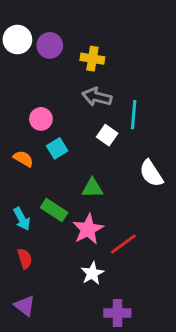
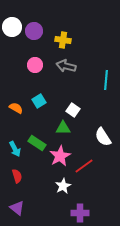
cyan line: (134, 115) -> (106, 80), moved
pink circle: (41, 119) -> (35, 65), moved
white square: (107, 135) -> (73, 110), moved
white semicircle: (151, 173) -> (103, 137), moved

